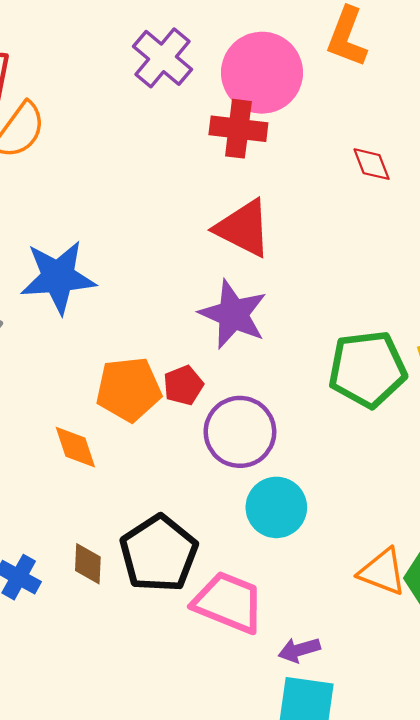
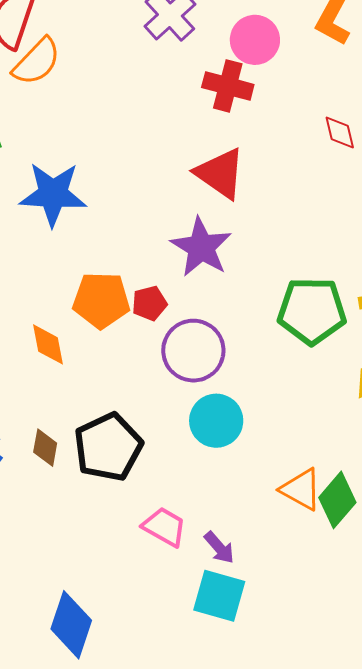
pink circle: (262, 73) -> (255, 40), size x0.7
pink trapezoid: (228, 602) -> (164, 527), moved, size x0.7
purple arrow: (299, 650) -> (219, 548), turned -123

